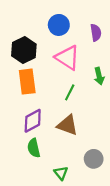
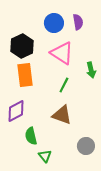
purple semicircle: (96, 33) -> (78, 22), moved
purple diamond: (33, 121) -> (16, 111), moved
green triangle: (61, 173) -> (45, 156), moved

